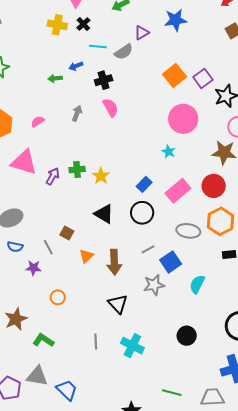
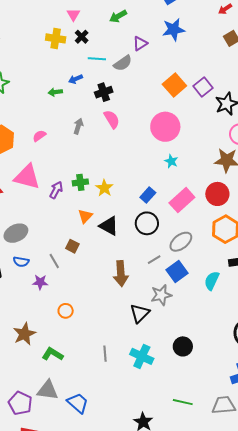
pink circle: (183, 119) -> (165, 127), moved
gray ellipse: (188, 231) -> (181, 242), moved, turned -45
orange triangle: (86, 256) -> (85, 216), moved
cyan semicircle: (197, 284) -> (212, 281), moved
black triangle: (118, 304) -> (140, 313), moved, turned 30
black circle: (187, 336) -> (183, 346), moved

